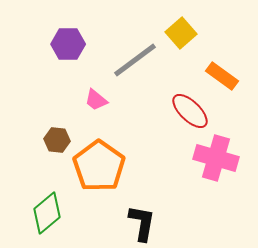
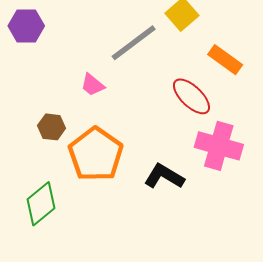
purple hexagon: (68, 44) -> (26, 26), moved
black L-shape: (142, 223) -> (164, 176), moved, turned -69

